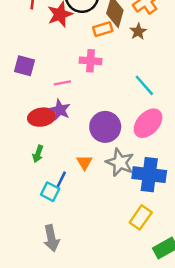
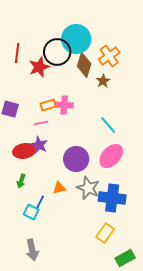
orange rectangle: (103, 29) -> (48, 105), moved
orange triangle: (84, 162) -> (59, 188), turned 48

